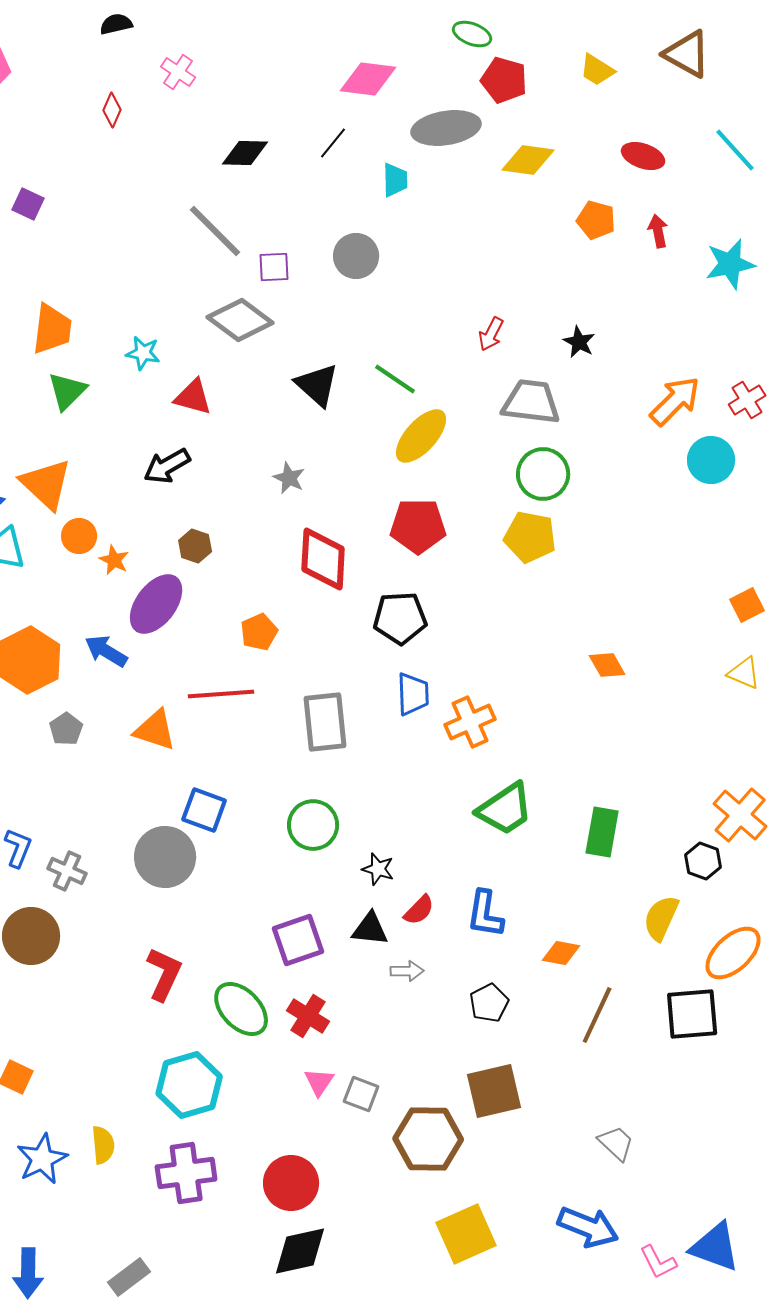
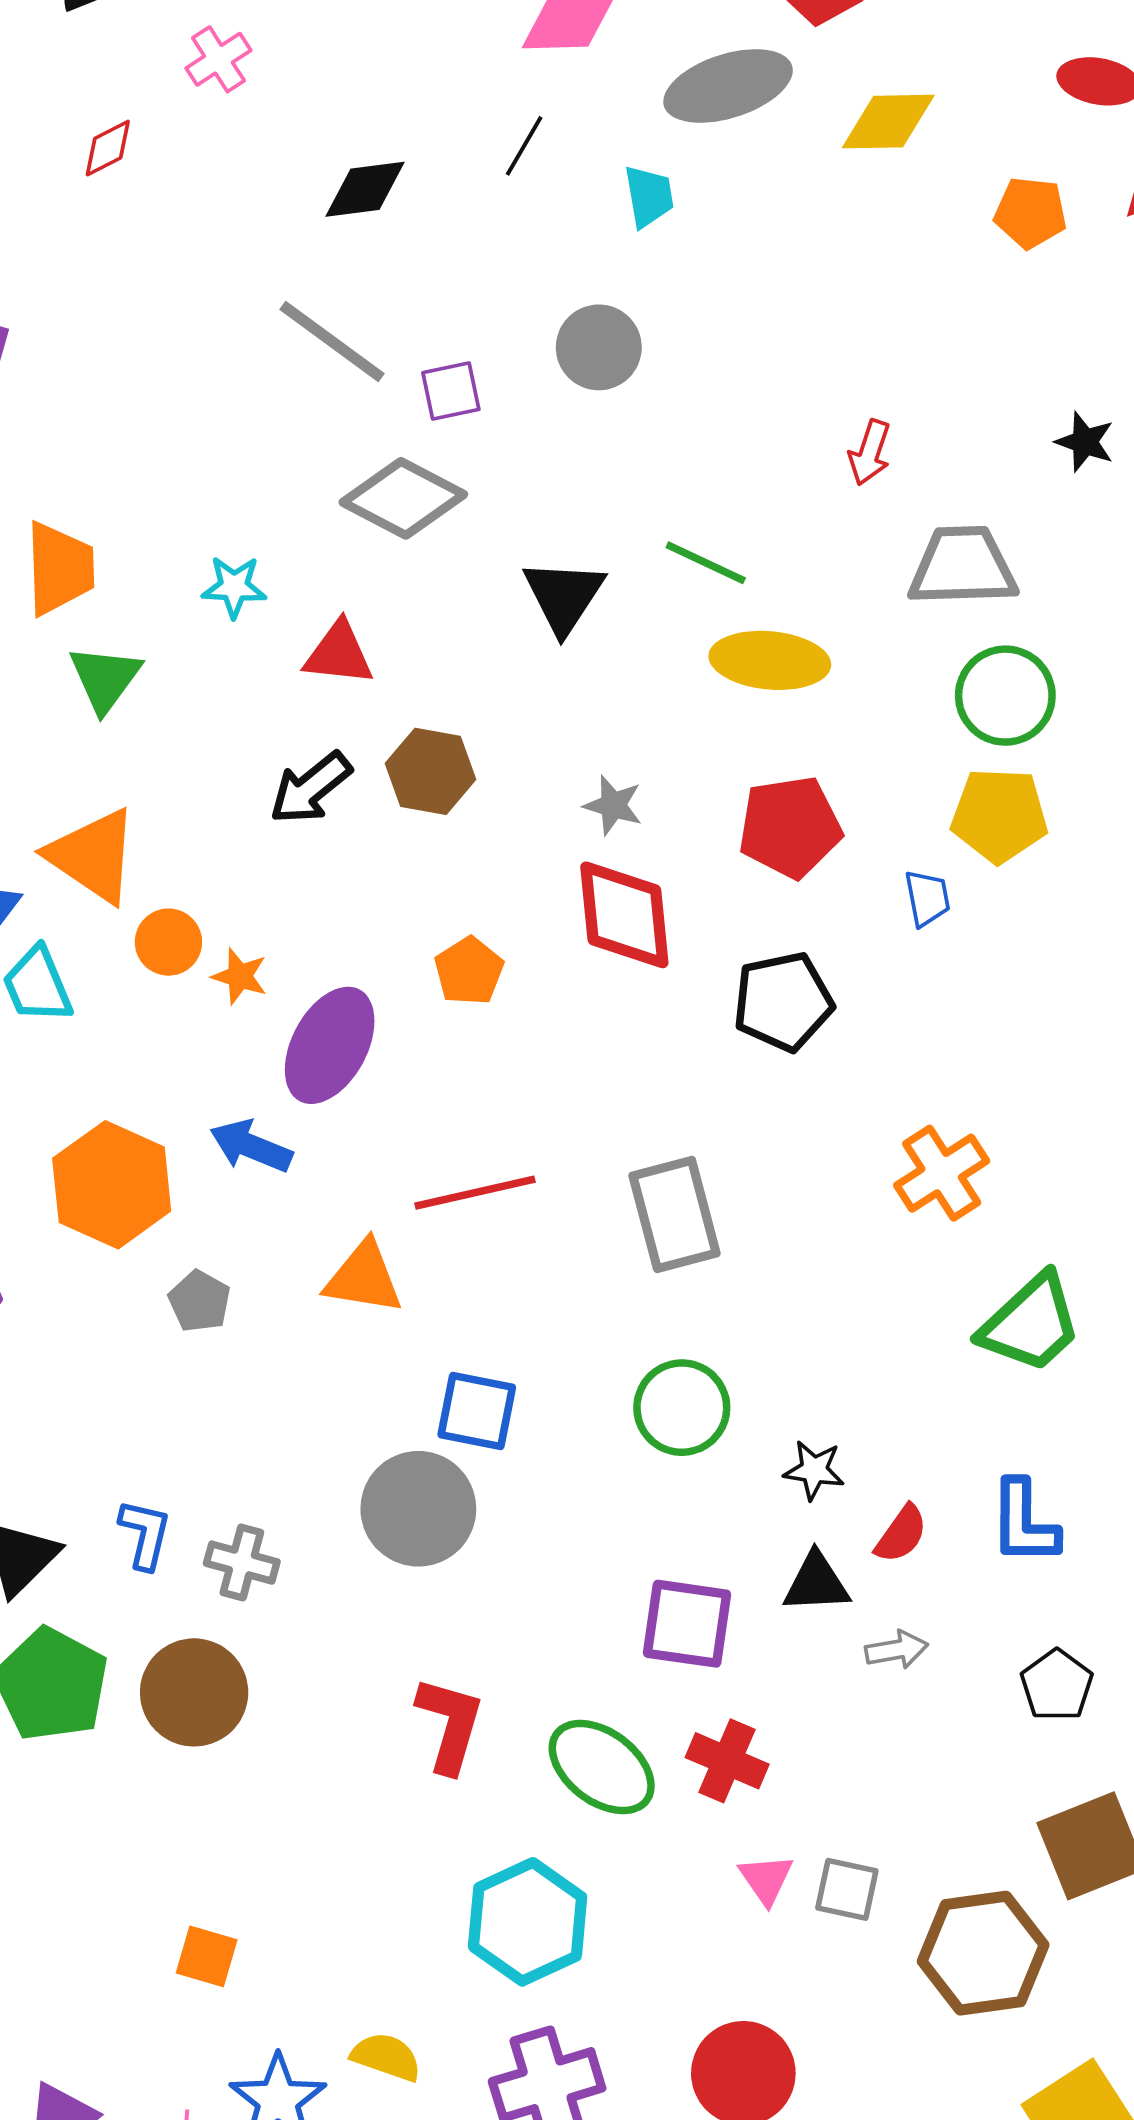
pink cross: (178, 72) -> (218, 59), turned 32
red diamond: (112, 110) -> (108, 148), turned 48
black star: (579, 342) -> (1085, 442), moved
black triangle: (317, 385) -> (564, 596), turned 30
yellow ellipse: (421, 436) -> (770, 660), turned 62
gray star: (289, 478) -> (613, 805), moved
brown hexagon: (195, 546) -> (431, 771), moved, size x1.4
orange pentagon: (259, 632) -> (469, 971), moved
blue trapezoid: (413, 694) -> (927, 898), moved, size x0.7
purple square: (298, 940) -> (687, 1624), turned 36
yellow semicircle: (103, 1145) -> (386, 2057), turned -57

